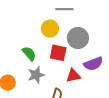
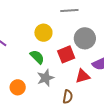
yellow circle: (50, 29) -> (43, 33), moved
red square: (58, 53) -> (66, 54), turned -30

